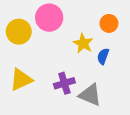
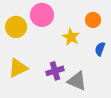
blue semicircle: (103, 56) -> (100, 49), moved

